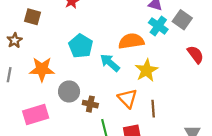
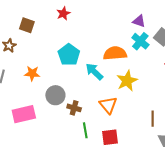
orange star: (42, 69) -> (32, 73), size x0.7
brown line: (153, 109) -> (153, 119), moved

